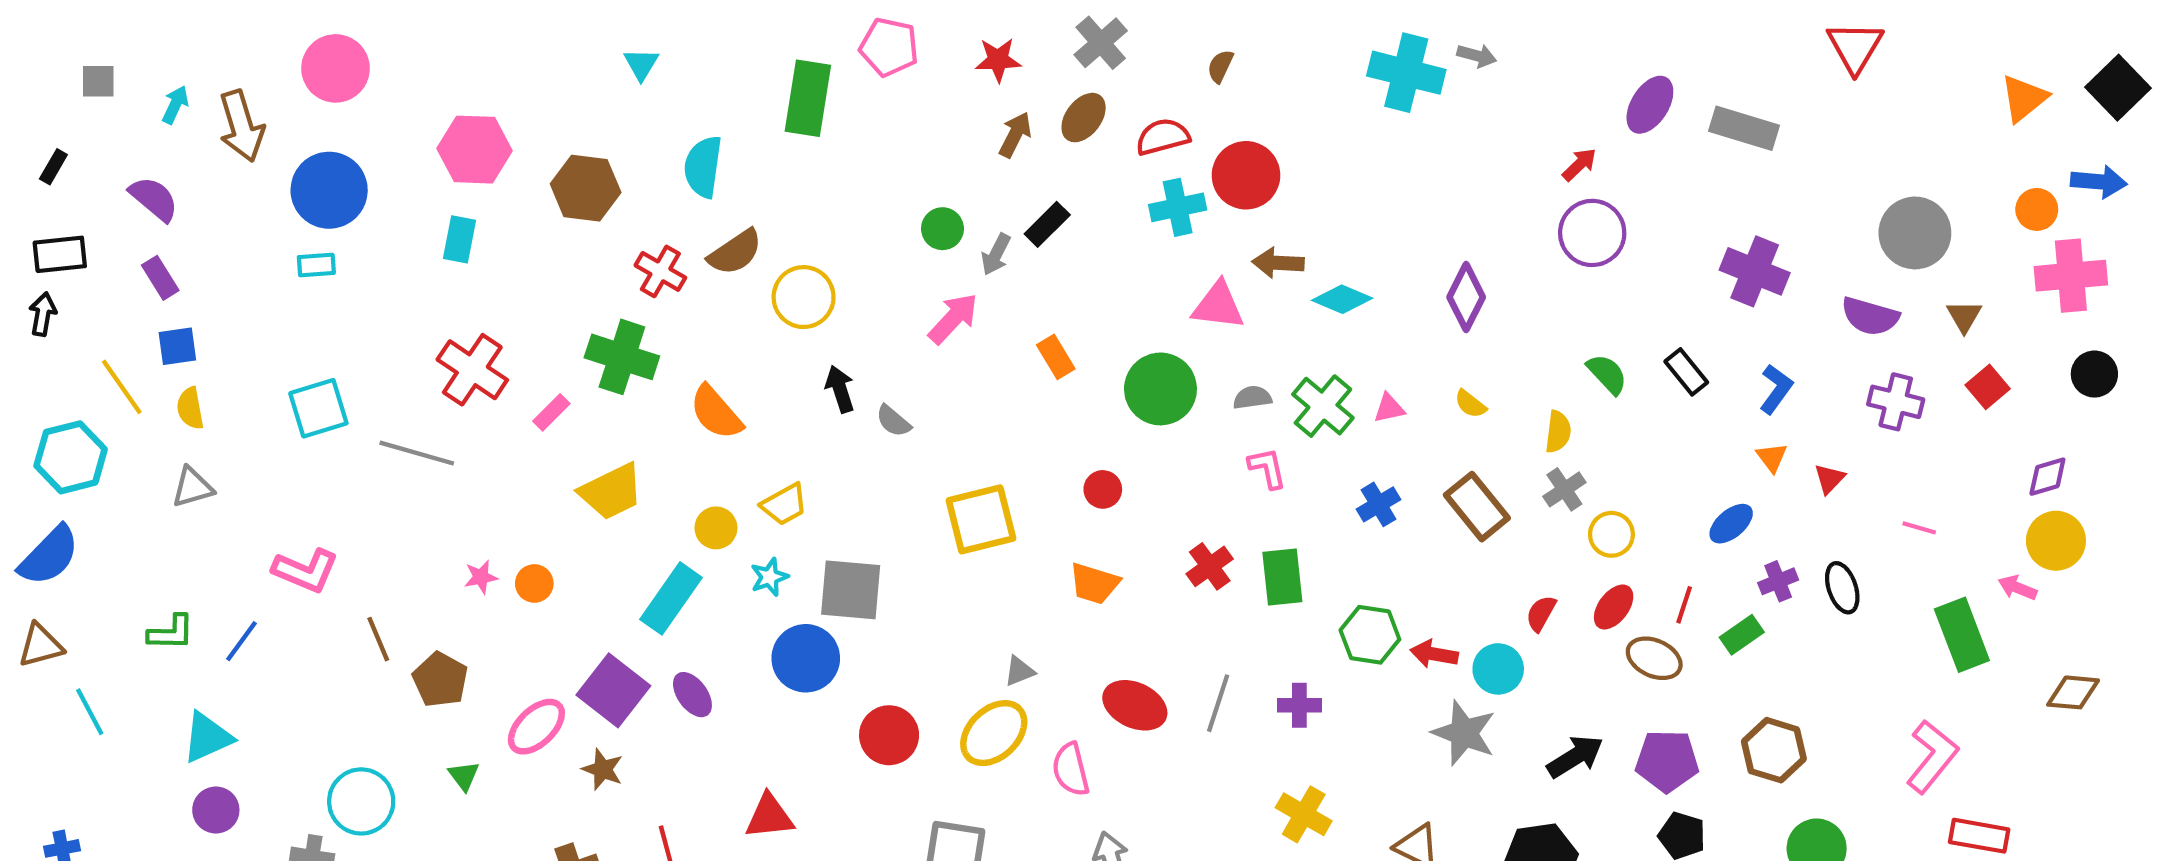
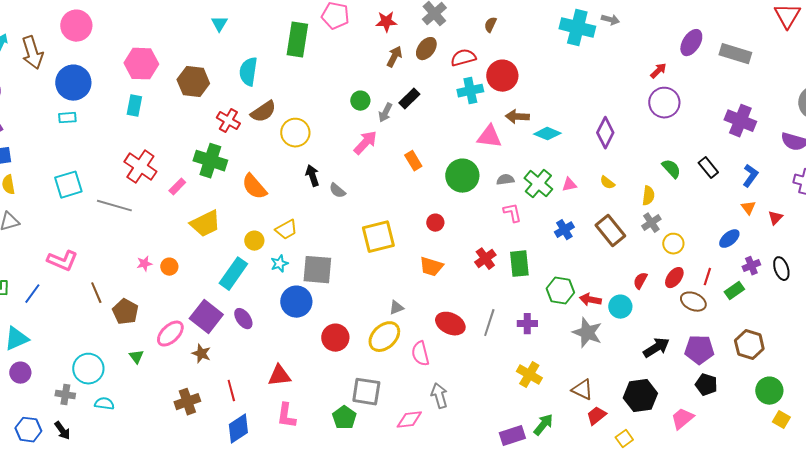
gray star: (1464, 733) -> (587, 333), moved

